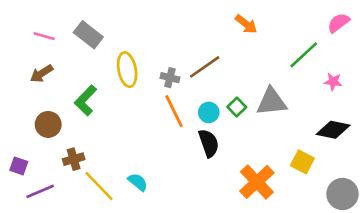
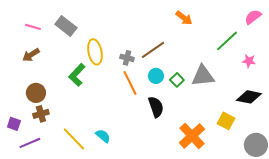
green L-shape: (86, 100) -> (77, 75), moved
cyan circle: (209, 112) -> (156, 76), moved
brown cross: (74, 159) -> (41, 114), moved

